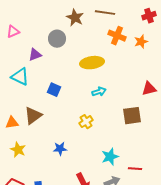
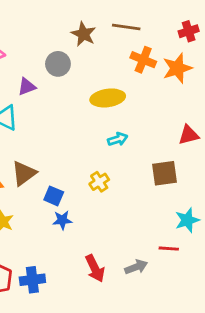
orange star: (141, 42) -> (177, 68), size x1.5
blue square: (54, 90) -> (54, 196), moved
cyan star: (110, 157) -> (187, 220), moved

